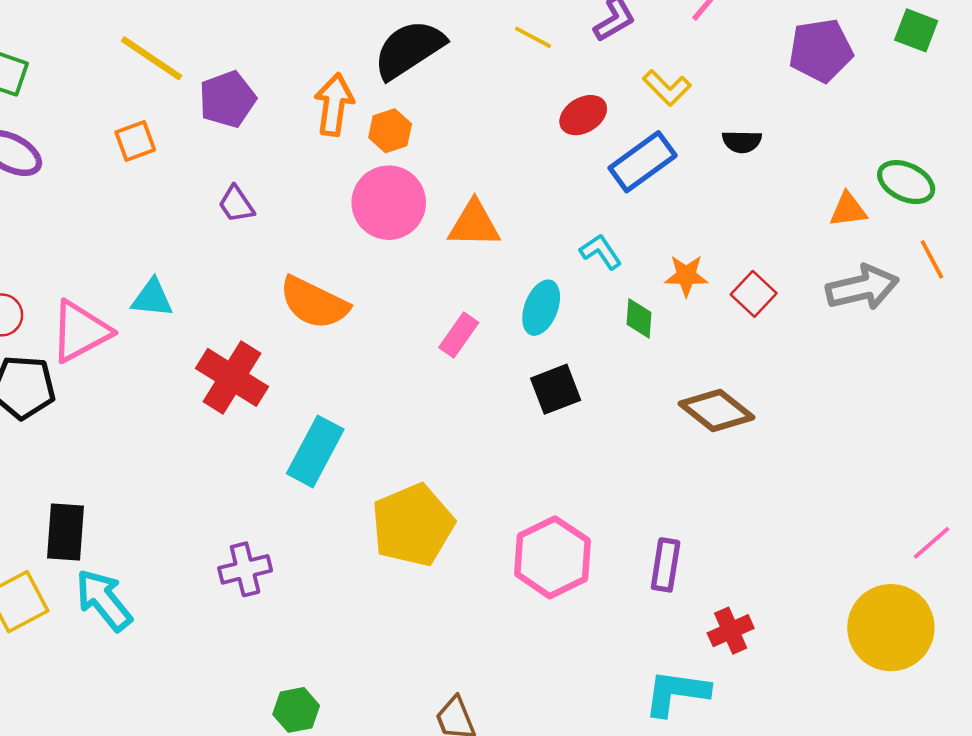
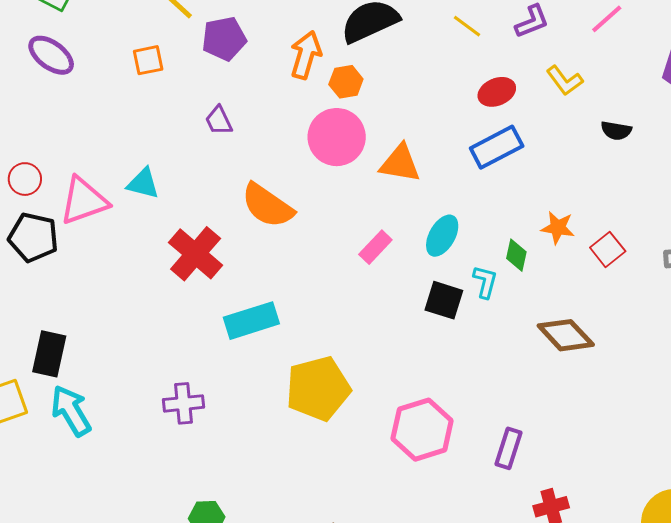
blue rectangle: (643, 162) -> (497, 147), moved
cyan L-shape: (601, 252) -> (485, 282), moved, turned 40
black square: (556, 389) -> (444, 300), turned 30
cyan rectangle: (315, 451) -> (251, 321), turned 36

